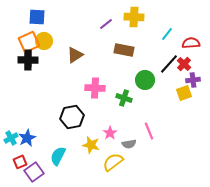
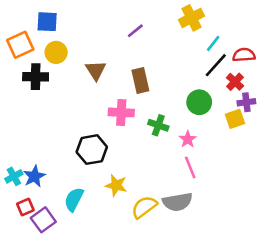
yellow cross: (134, 17) -> (192, 18), moved, turned -30
orange square: (29, 42) -> (20, 45), moved
brown rectangle: (124, 50) -> (140, 81), moved, turned 66
brown triangle: (75, 55) -> (96, 70), turned -30
black line: (169, 64) -> (216, 65), moved
green circle: (145, 80) -> (199, 102), moved
pink star: (110, 133) -> (188, 139), moved
gray semicircle: (129, 144) -> (177, 202), moved, size x1.6

